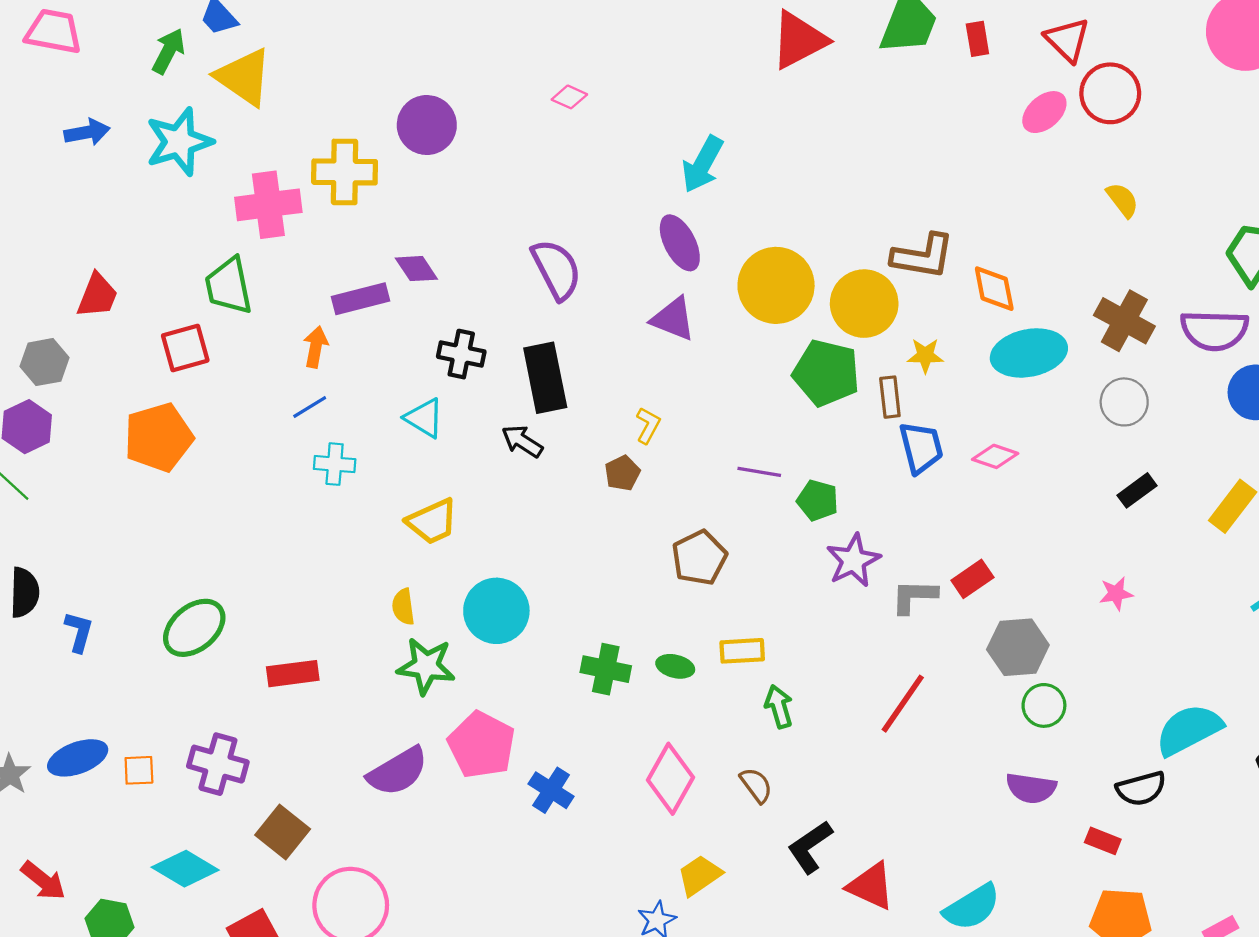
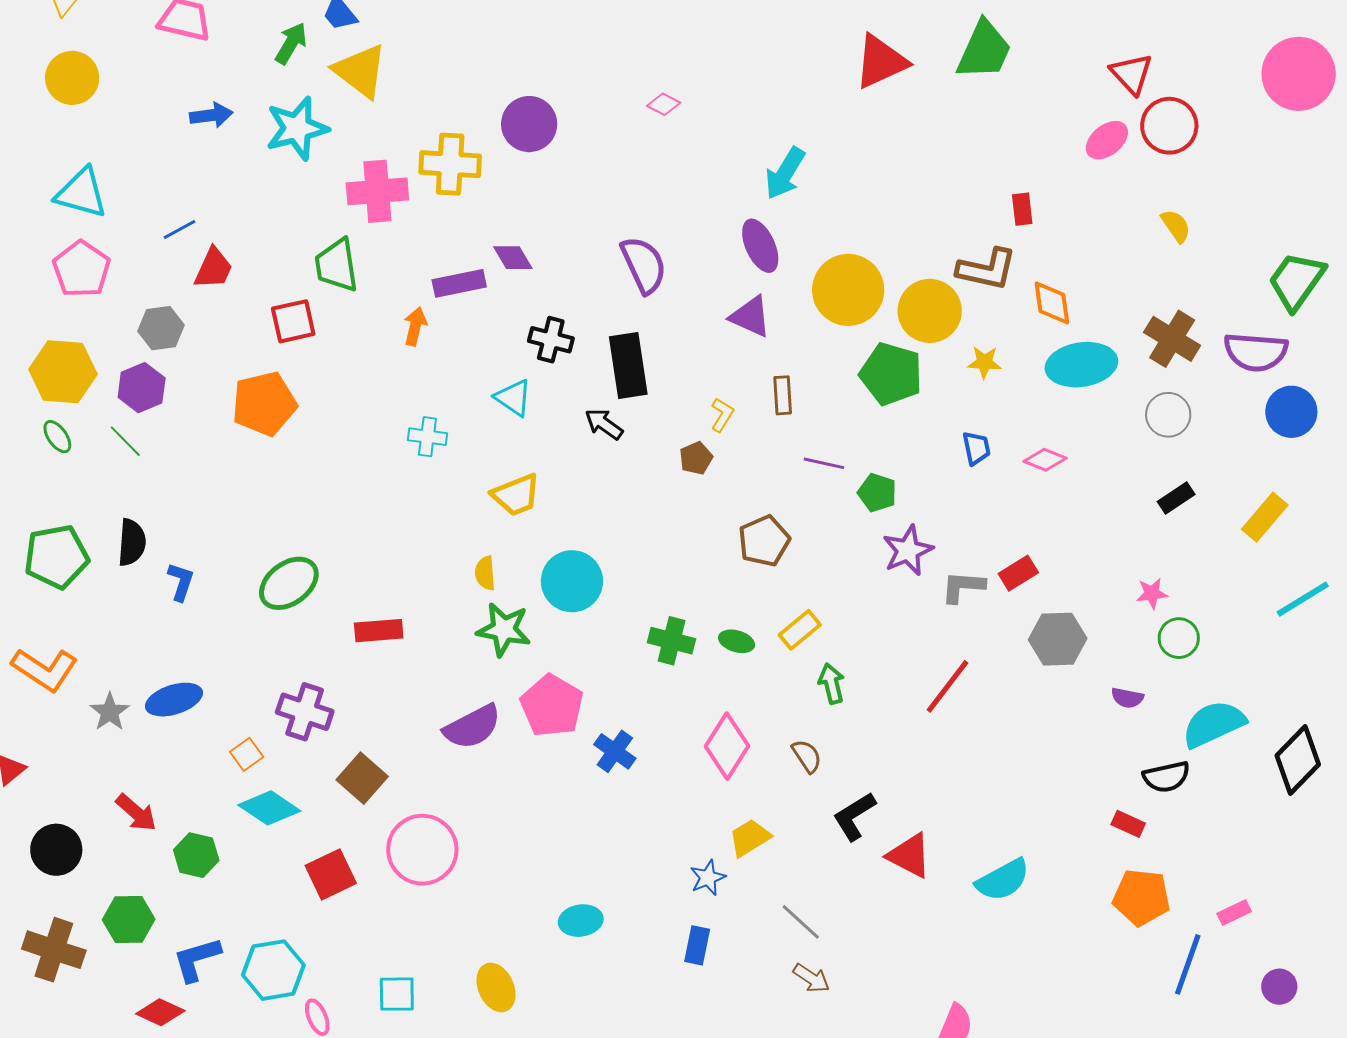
red rectangle: (977, 39) -> (1022, 209), moved
brown rectangle: (890, 397) -> (783, 395), moved
blue line: (310, 407) -> (179, 230), moved
blue trapezoid: (921, 448) -> (976, 448), size x0.7
yellow rectangle: (742, 651) -> (800, 630), turned -39
green circle: (1044, 705) -> (1179, 638), moved
orange square: (139, 770) -> (247, 754), moved, turned -36
purple semicircle: (1031, 788) -> (1127, 698), moved, size x0.7

